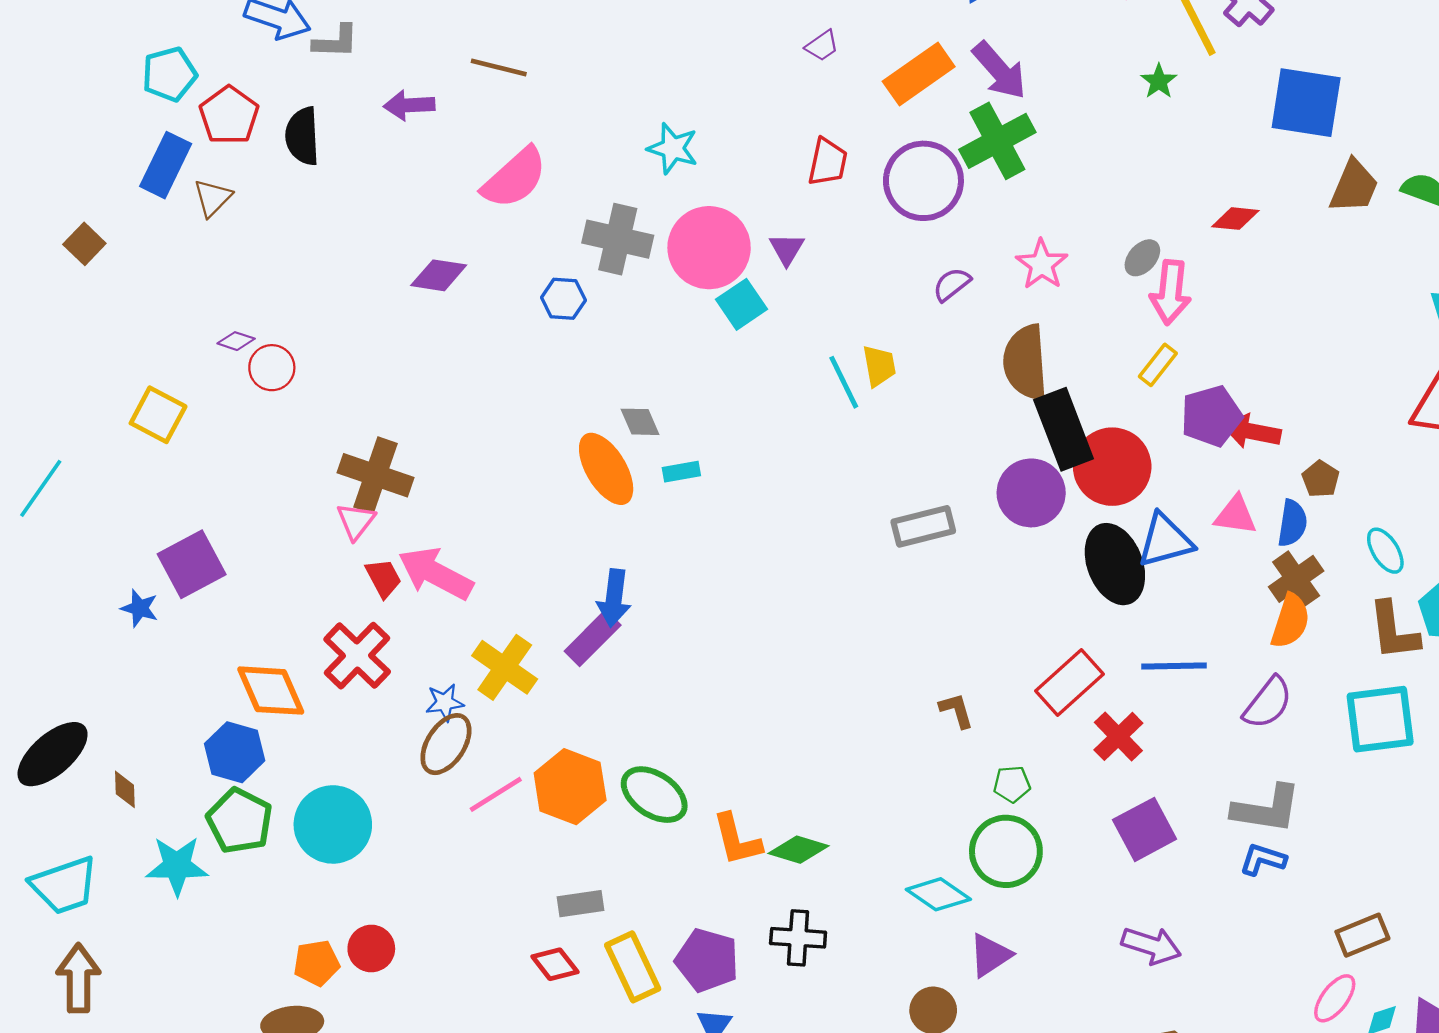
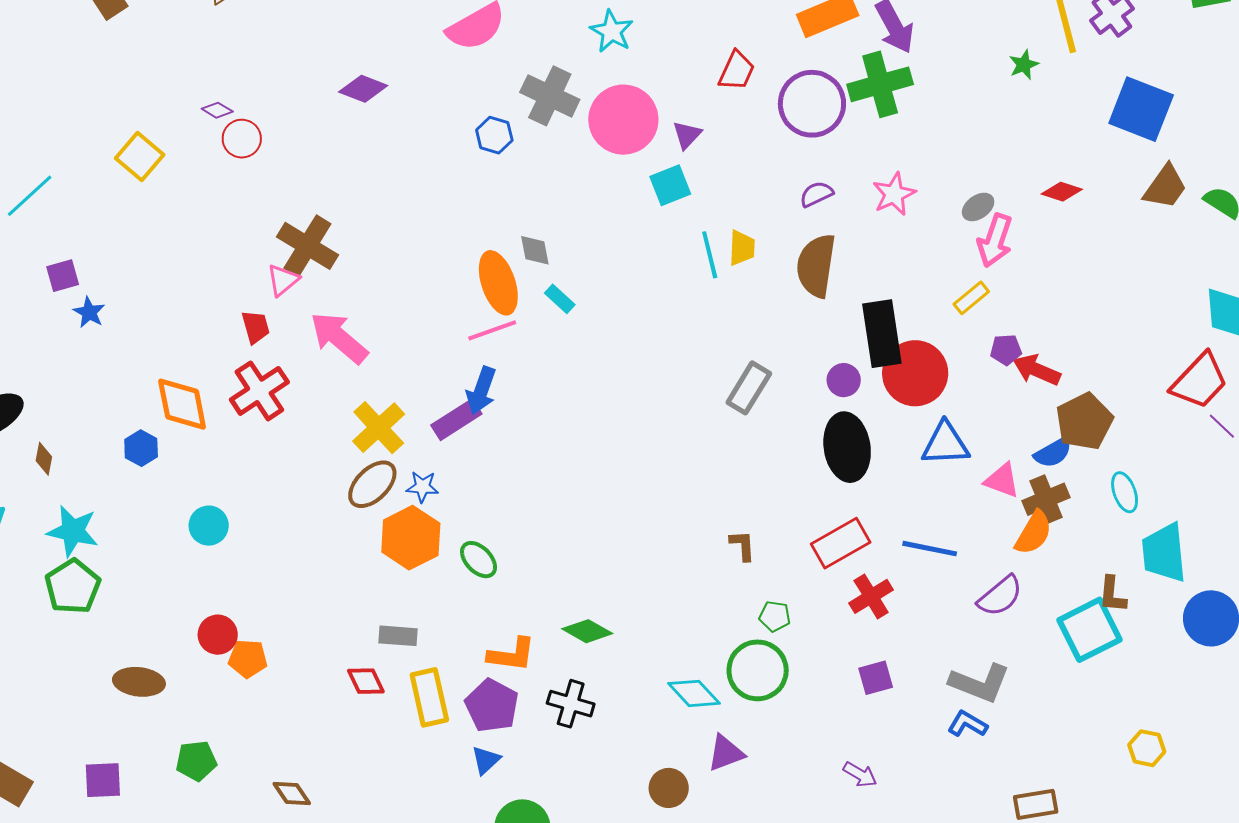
purple diamond: (439, 275) -> (363, 89), moved
cyan square: (741, 304) -> (670, 185), moved
brown semicircle: (1025, 362) -> (816, 266), moved
purple pentagon: (1211, 416) -> (1006, 350), size x0.6
cyan rectangle: (681, 472) -> (560, 299), turned 40
brown pentagon: (1321, 479) -> (1084, 421), size x1.8
purple circle: (1031, 493) -> (844, 380), size x0.6
pink triangle: (1236, 515) -> (1002, 480), moved
blue semicircle: (1292, 523) -> (1053, 453), turned 39
gray rectangle: (923, 526) -> (749, 388), turned -57
purple square: (192, 564) -> (63, 276), moved, size x0.6
black ellipse: (1115, 564) -> (847, 447), moved
red trapezoid: (384, 578) -> (256, 327), moved
brown L-shape: (1394, 631) -> (1112, 594), moved, size x0.7
blue star: (445, 703) -> (422, 487), moved
cyan square: (1380, 719) -> (1090, 630), turned -32
brown ellipse: (446, 744) -> (372, 484), moved
blue hexagon: (235, 752) -> (141, 448), size x0.7
pink line: (496, 794) -> (492, 330), moved
green ellipse: (654, 795) -> (479, 560), size x0.7
green pentagon: (240, 821) -> (73, 587), moved
cyan circle: (333, 824) -> (209, 526), size x0.6
purple square: (1145, 829) -> (876, 678), size x0.7
orange L-shape: (737, 840) -> (512, 655), moved, turned -81
purple arrow: (1151, 946) -> (860, 774), size x0.7
orange pentagon: (317, 963) -> (248, 659), moved

